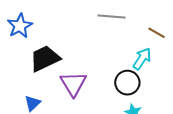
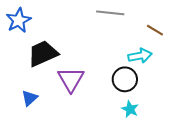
cyan arrow: (142, 59) -> (140, 56), turned 45

